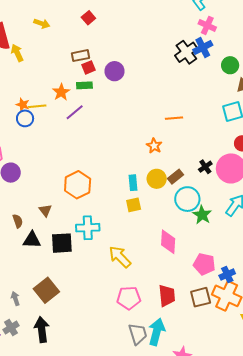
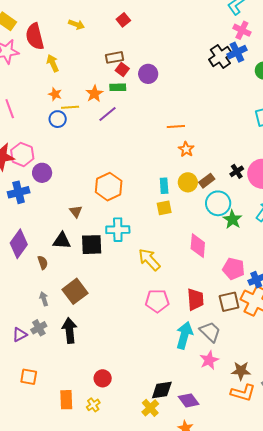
yellow arrow: (17, 53) -> (53, 63), moved
red square: (89, 67) -> (122, 69), turned -32
orange star: (23, 105) -> (55, 94), moved
orange line: (174, 118) -> (176, 126), moved
brown semicircle: (18, 221) -> (43, 263), moved
gray trapezoid: (138, 334) -> (210, 332), moved, turned -30

